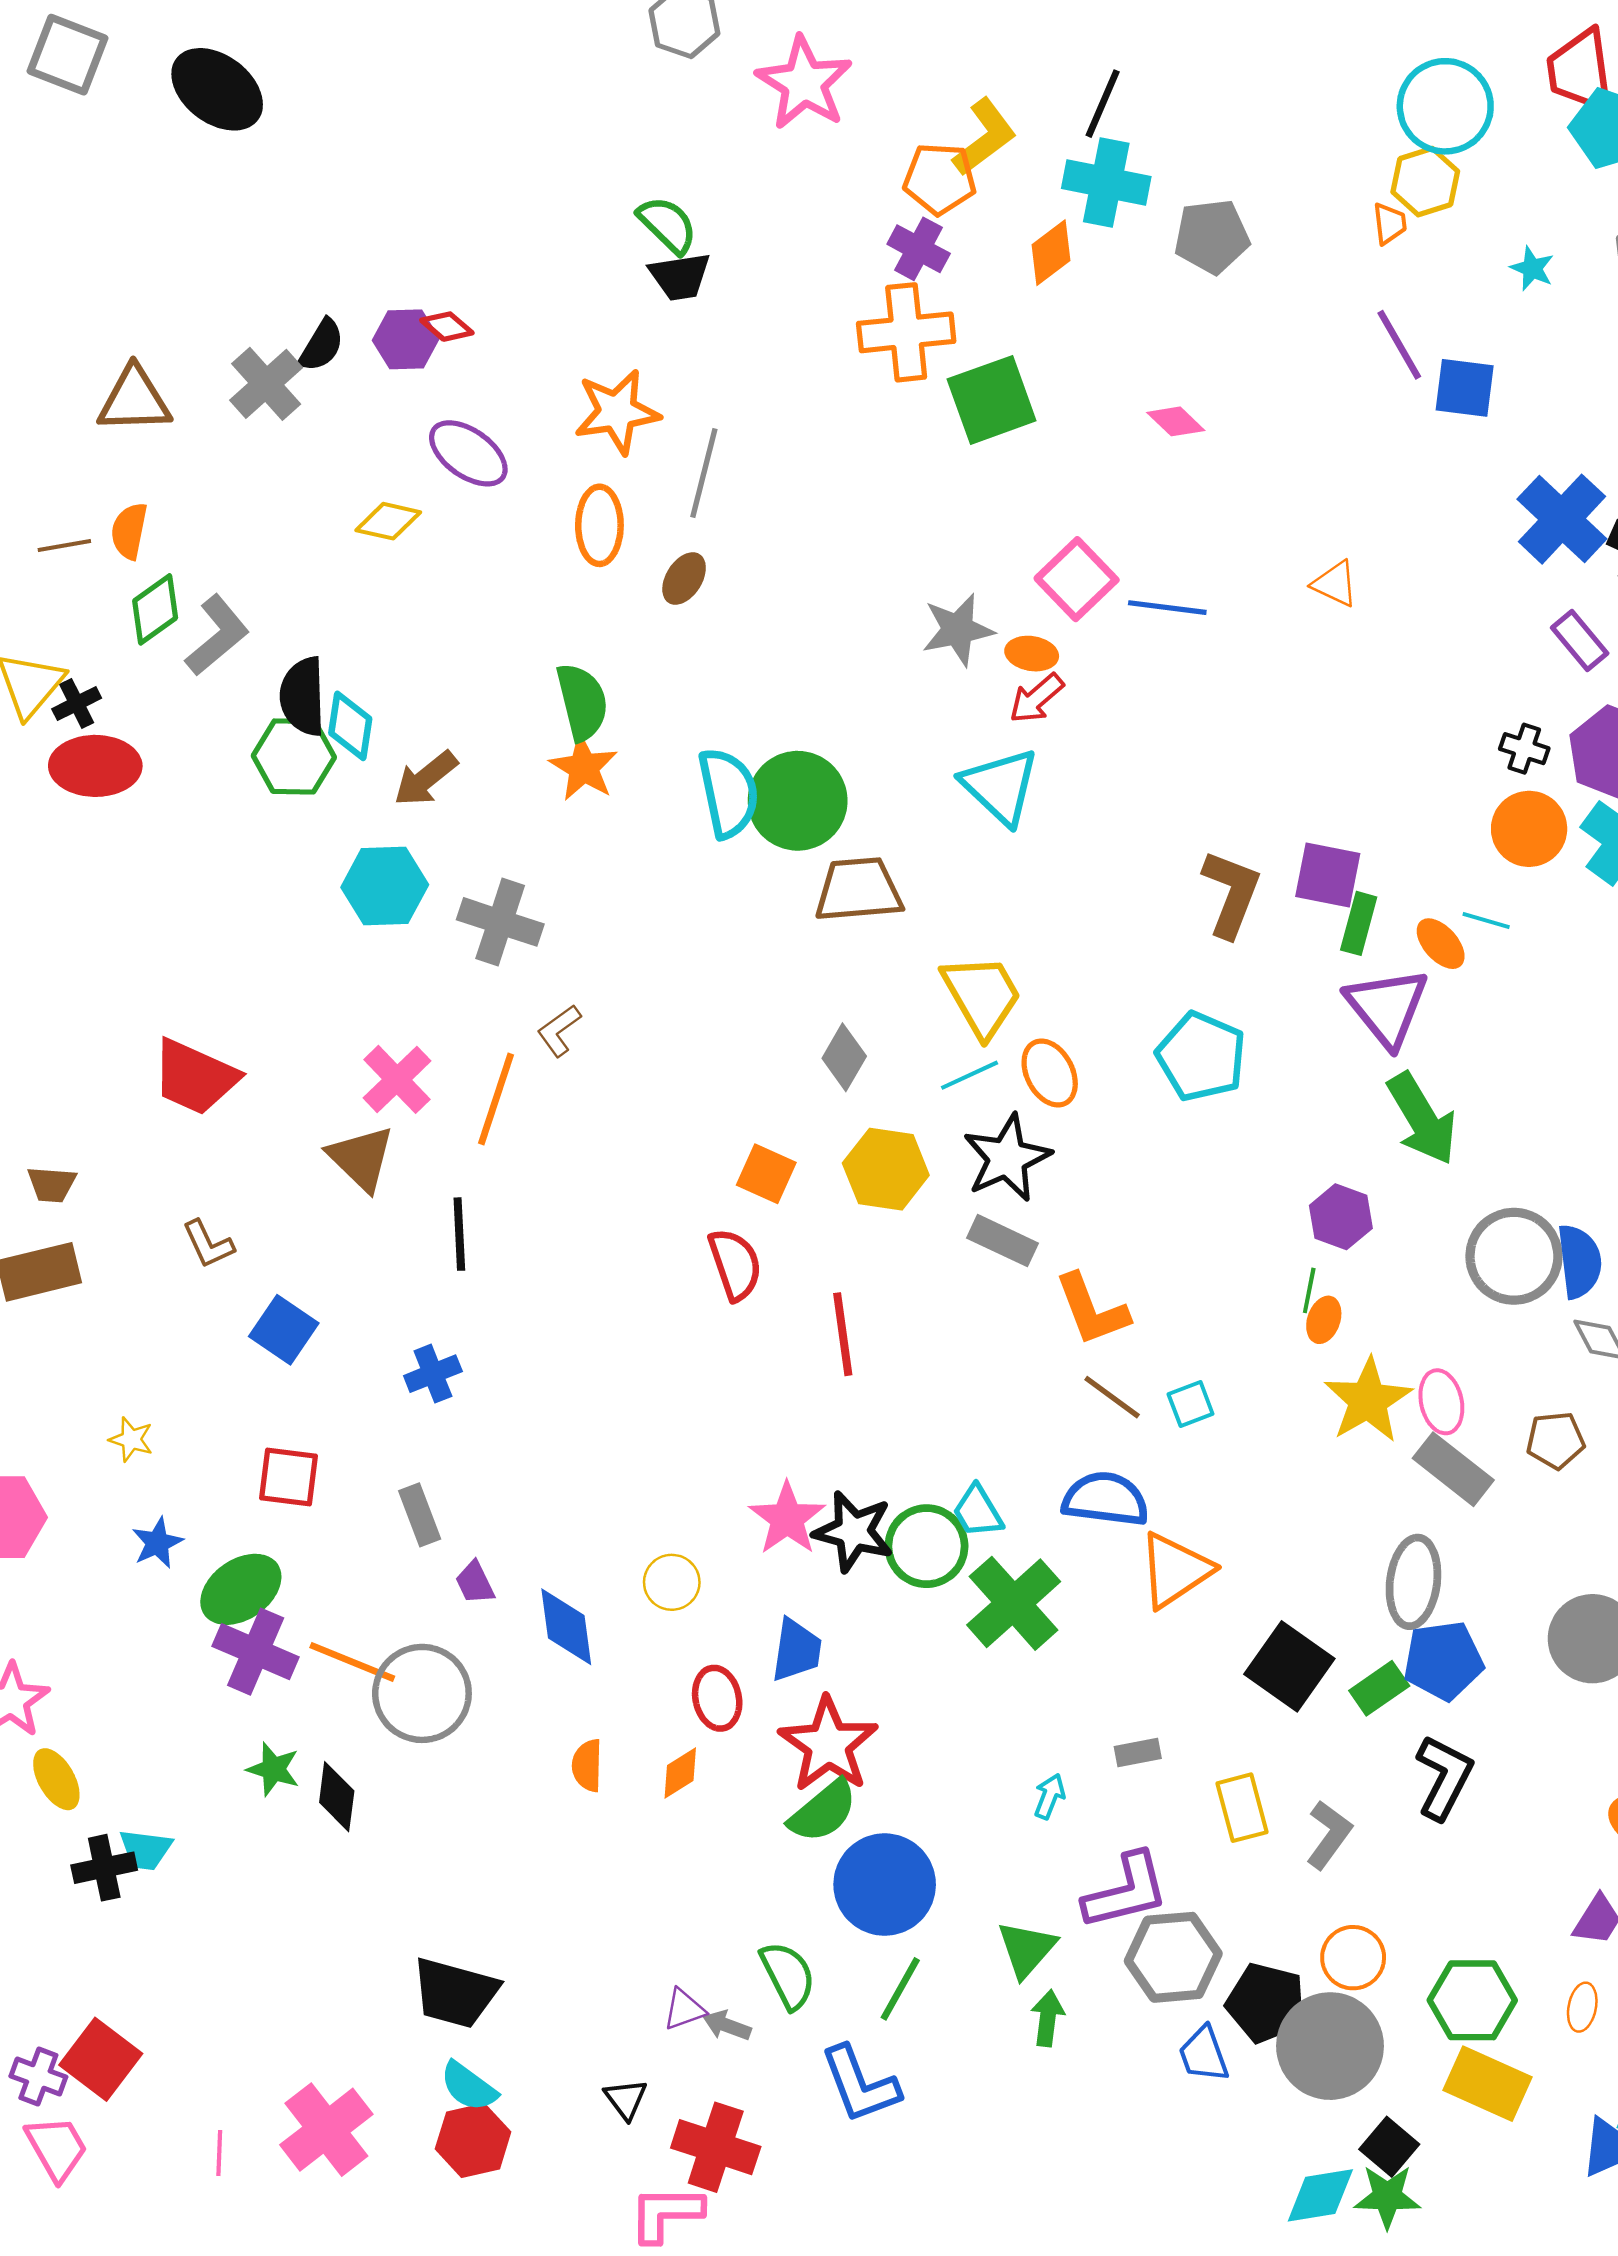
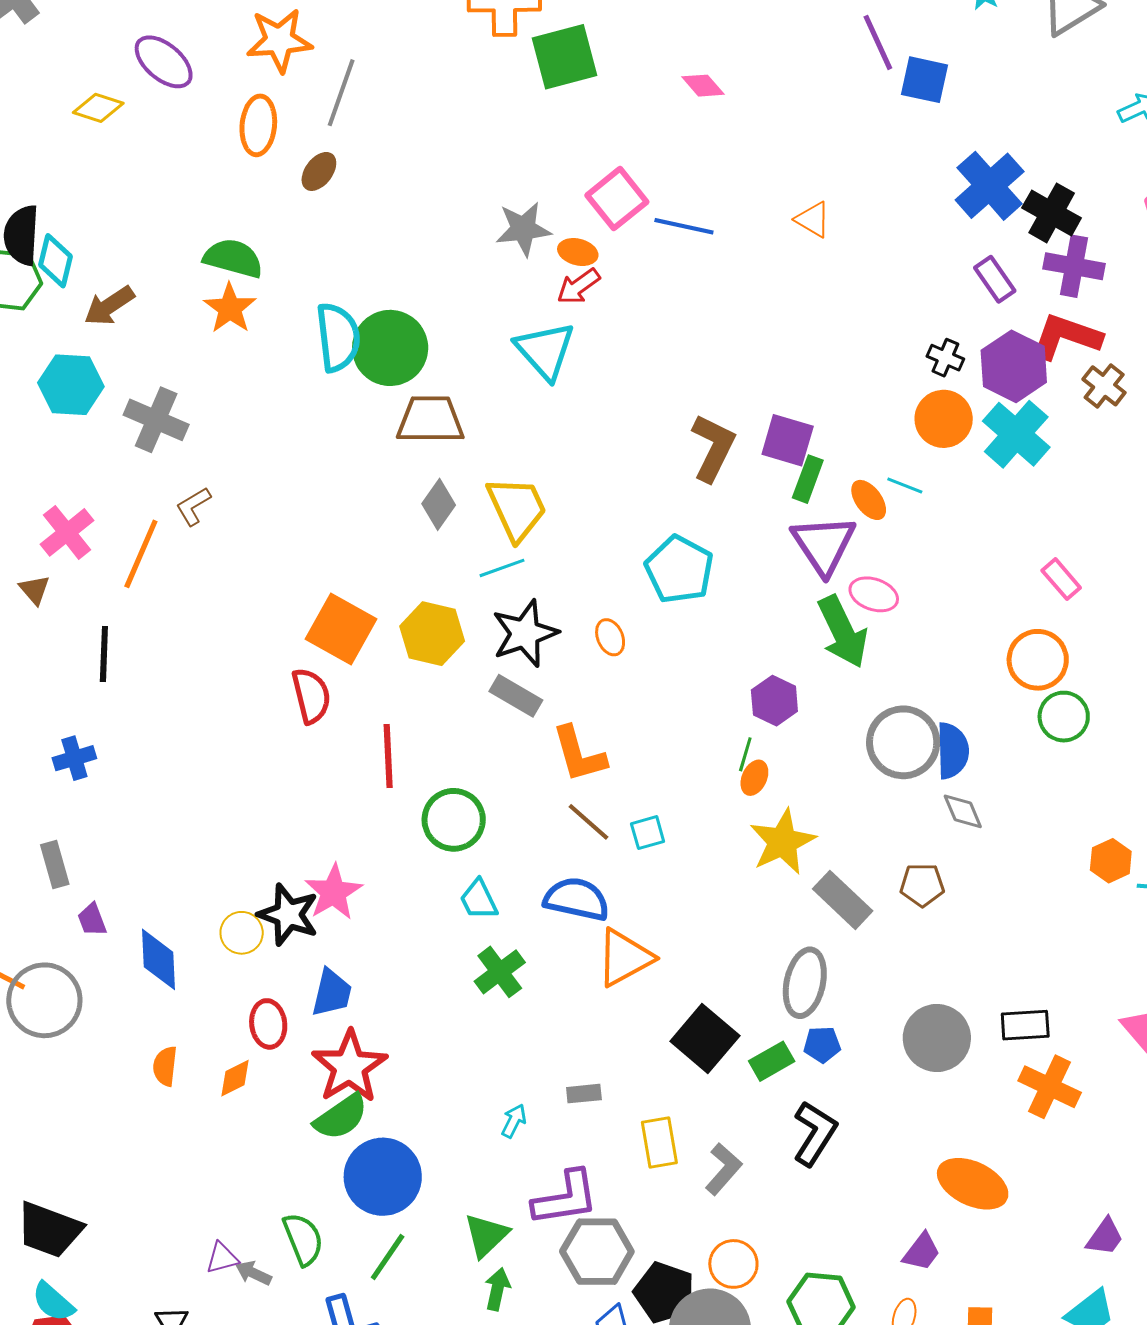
green semicircle: (582, 702) -> (233, 258), turned -66
gray diamond: (844, 1057) -> (439, 504), moved
orange ellipse: (1050, 1073) -> (610, 637), moved, size x0.7
brown triangle: (361, 1158) -> (34, 590), size x0.6
orange square: (766, 1174) -> (341, 629), size x1.5
pink ellipse: (1441, 1402) -> (874, 594), moved, turned -63
black star: (854, 1532) -> (288, 915), moved
green circle: (926, 1546) -> (454, 820), moved
green cross: (1014, 1603) -> (500, 972), size x0.7
blue pentagon: (1443, 1660) -> (822, 1044), size x0.6

